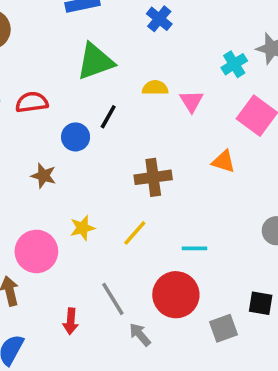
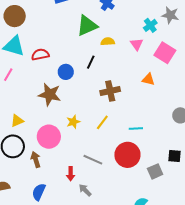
green triangle: (95, 61) -> (87, 26), moved
pink triangle: (191, 101) -> (137, 44), moved
black line: (108, 117) -> (91, 62), moved
brown star: (43, 176) -> (50, 95), size x1.6
gray line: (113, 299) -> (93, 160), turned -30
gray arrow: (140, 335) -> (85, 190), moved

